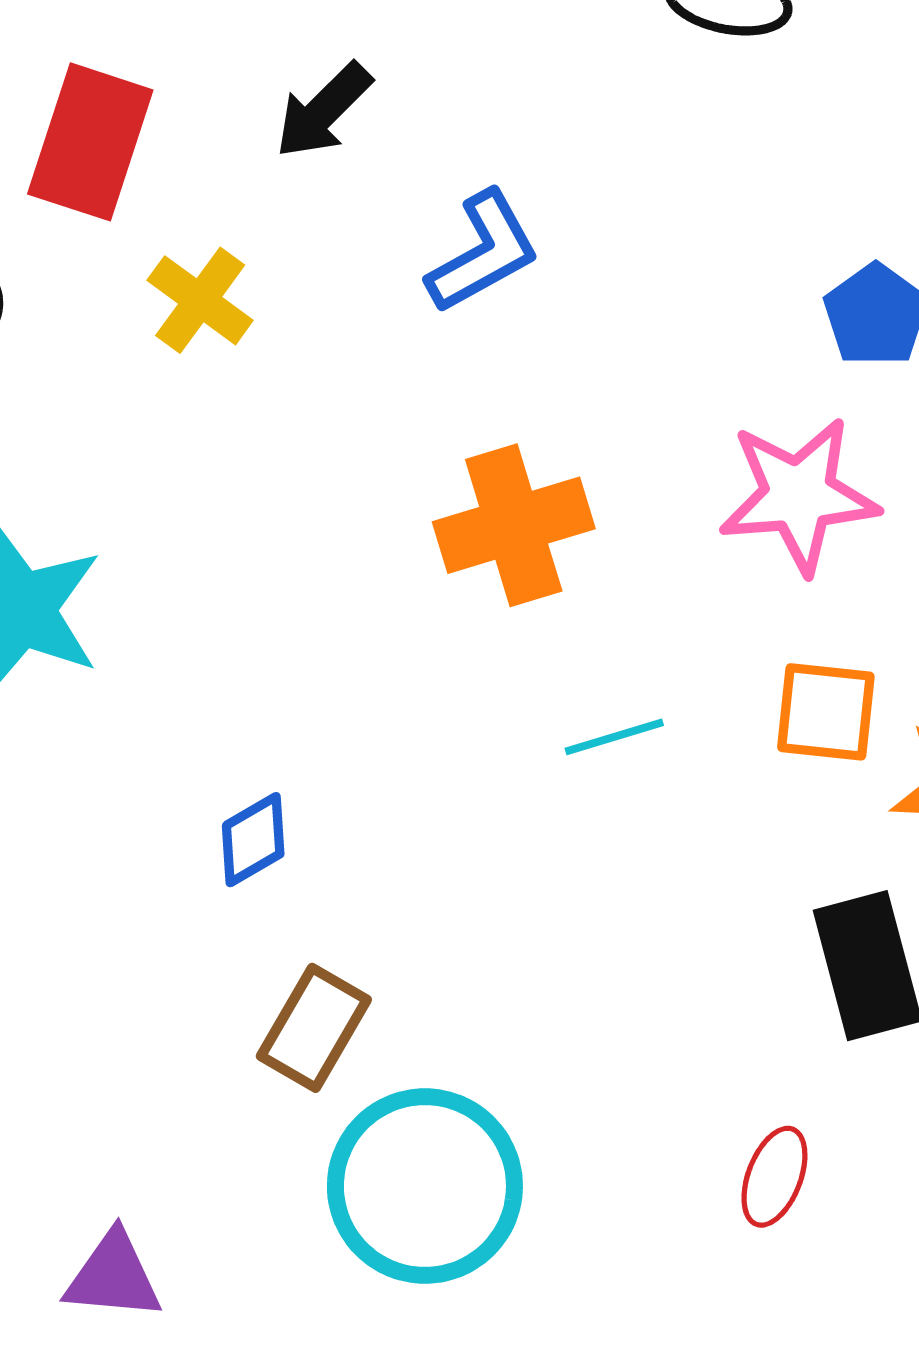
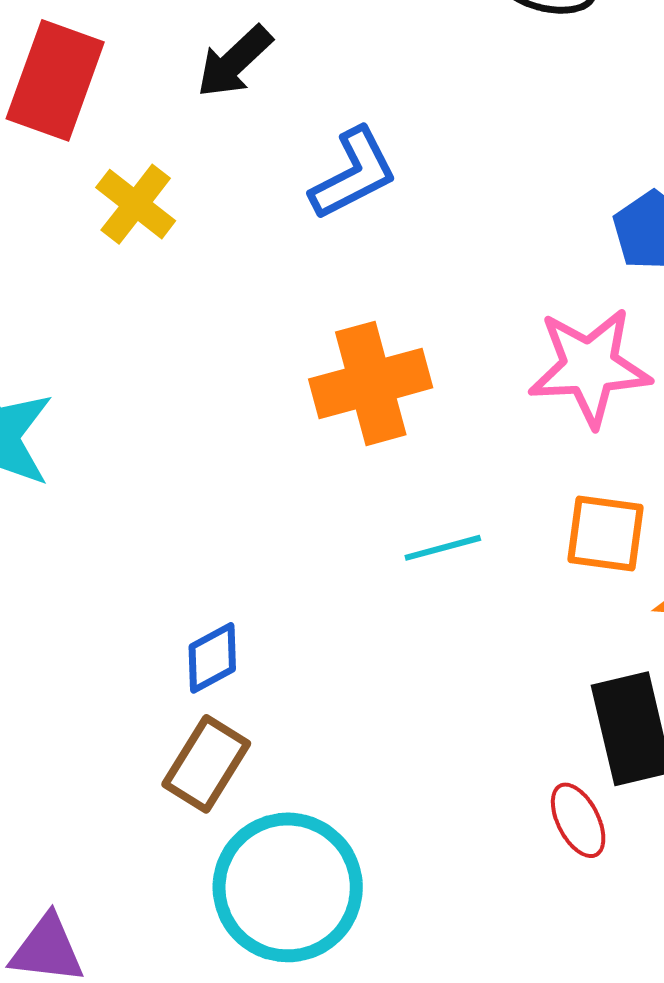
blue diamond: (253, 840) -> (212, 658), moved
red ellipse: (774, 1177) -> (578, 820), moved, turned -50

